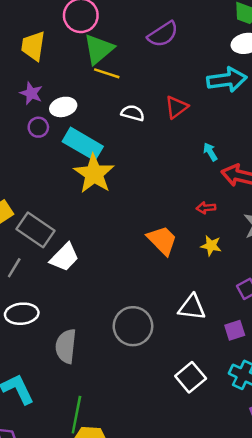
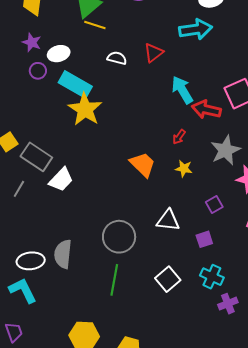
cyan arrow: (210, 152) -> (182, 90), size x1.8
red arrow: (206, 208) -> (179, 137), turned -49
white ellipse: (22, 314) -> (31, 261), moved
green line: (76, 415) -> (114, 280), moved

